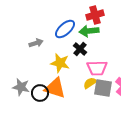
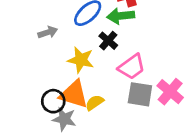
pink trapezoid: (97, 68) -> (132, 67), turned -35
yellow semicircle: (90, 83) -> (95, 103), moved
gray star: (21, 87) -> (64, 119), moved

